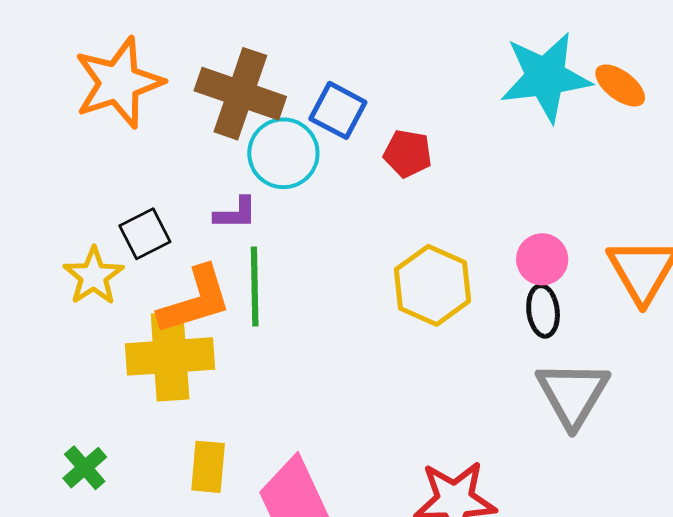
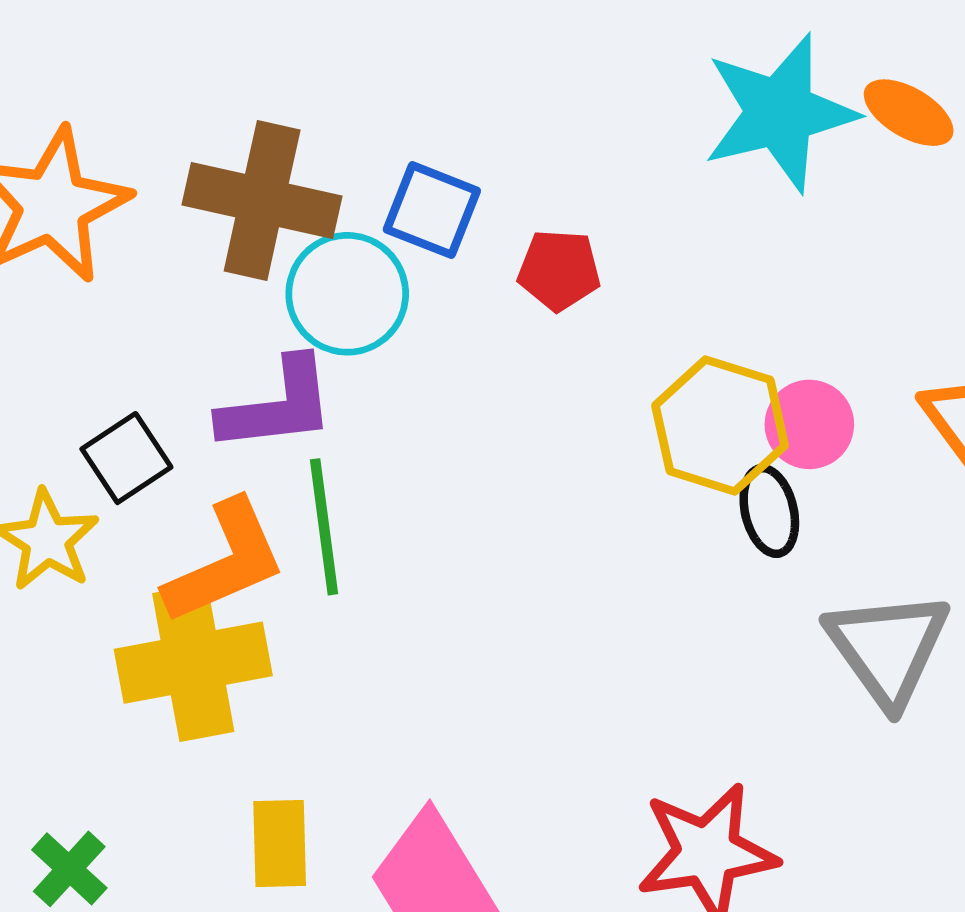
purple L-shape: (236, 213) -> (277, 405), size x1.6
yellow hexagon: (433, 285) -> (720, 426), moved
black ellipse: (543, 311) -> (769, 511), moved

